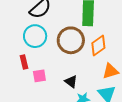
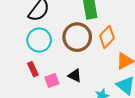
black triangle: (71, 82) -> (75, 76), moved

